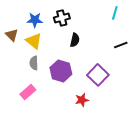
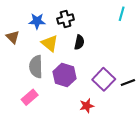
yellow triangle: (34, 41) -> (50, 43), moved
black line: (121, 45) -> (128, 82), moved
gray semicircle: (34, 63) -> (36, 67), size x1.5

